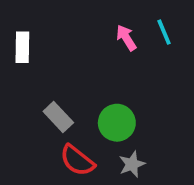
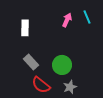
pink arrow: (126, 38) -> (67, 20), turned 56
white rectangle: (22, 47) -> (25, 28), moved

